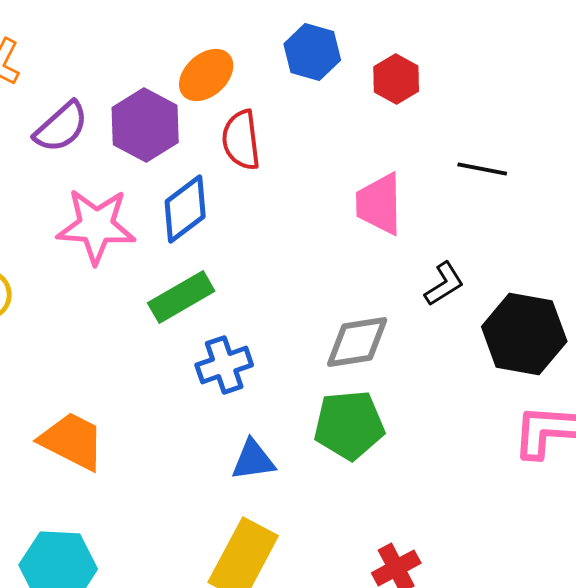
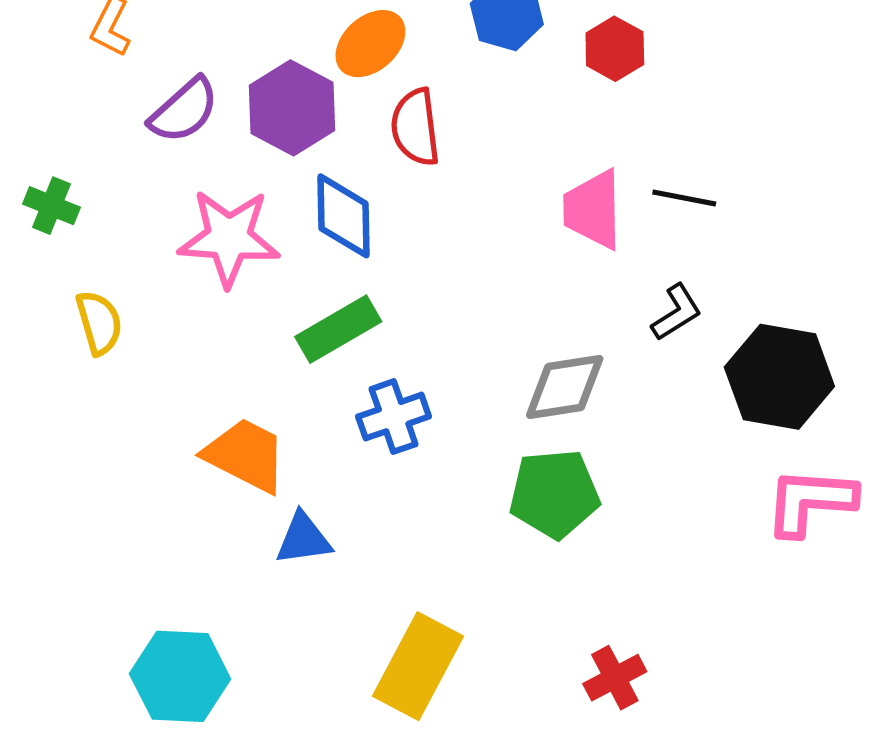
black line: (482, 169) -> (684, 198), moved
blue diamond: (185, 209) -> (343, 216), turned -54
orange trapezoid: (72, 441) -> (246, 455), moved
blue triangle: (253, 460) -> (304, 539), moved

